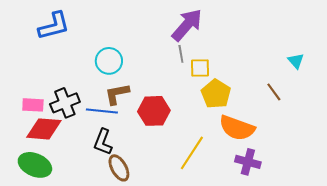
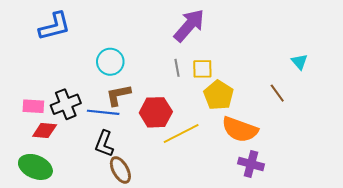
gray line: (181, 54) -> (177, 68), moved
red diamond: (44, 129) -> (45, 131), size x0.7
yellow line: (192, 153) -> (181, 134), moved, turned 30

